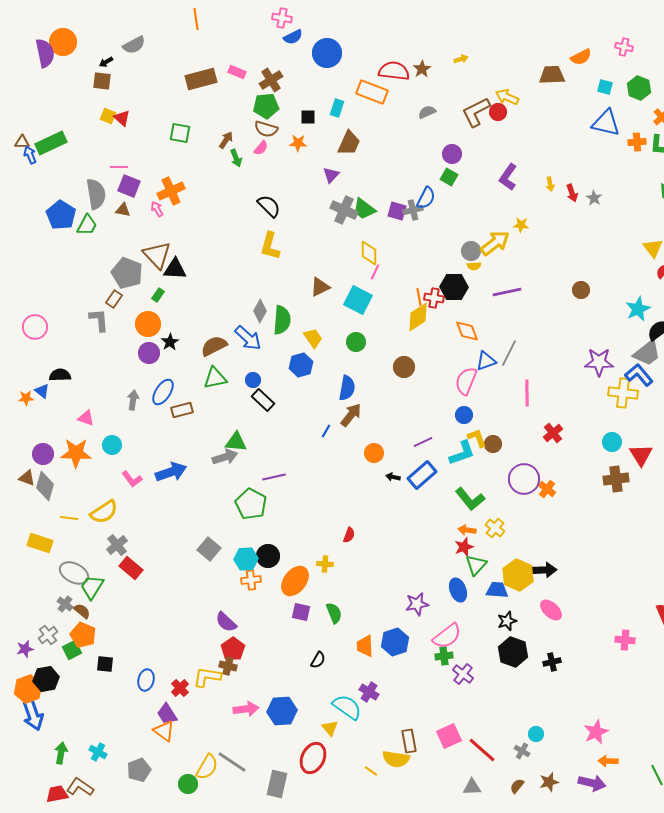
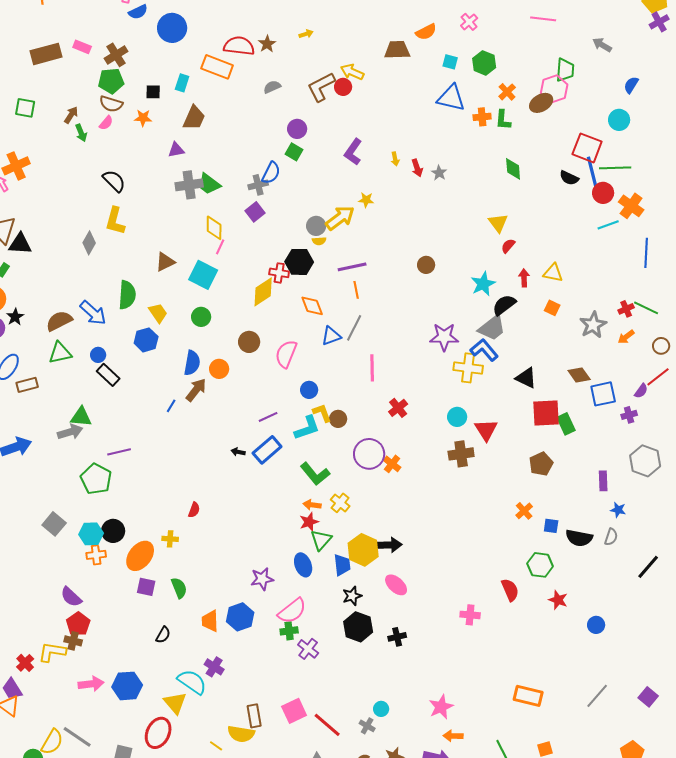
pink cross: (624, 47) -> (469, 22), turned 36
purple triangle: (331, 175) -> (176, 150), turned 36
gray cross: (344, 210) -> (189, 185), turned -32
purple square: (397, 211) -> (255, 212), moved, turned 36
orange line: (419, 297) -> (356, 290), moved
gray diamond: (260, 311) -> (89, 243), moved
pink semicircle: (466, 381) -> (286, 354), moved
orange circle: (374, 453) -> (219, 369), moved
blue trapezoid: (497, 590) -> (342, 565), turned 80
yellow triangle: (330, 728) -> (175, 703), size x1.4

